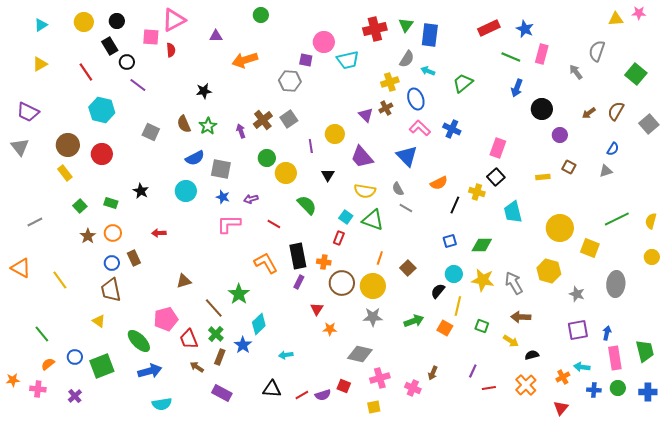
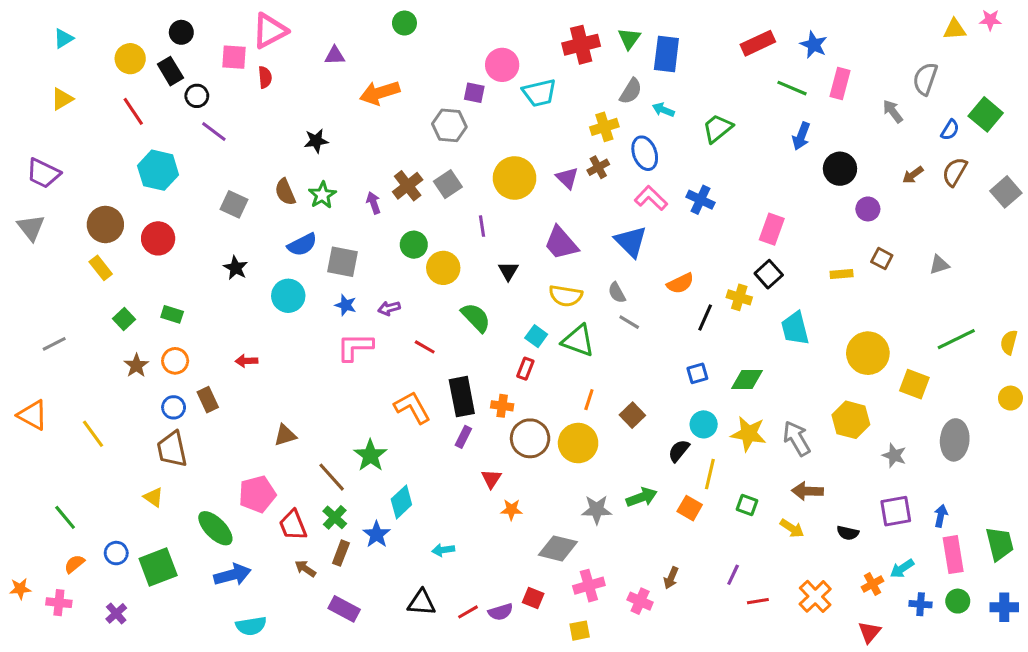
yellow circle: (84, 22) -> (130, 59), moved
yellow circle: (335, 134) -> (515, 178), moved, size x1.4
blue semicircle: (613, 149) -> (950, 130), moved
black star: (141, 191) -> (236, 268), moved
gray star: (373, 317) -> (597, 510), moved
black semicircle: (532, 355) -> (848, 533), moved, turned -152
cyan arrow: (582, 367) -> (902, 569), turned -42

